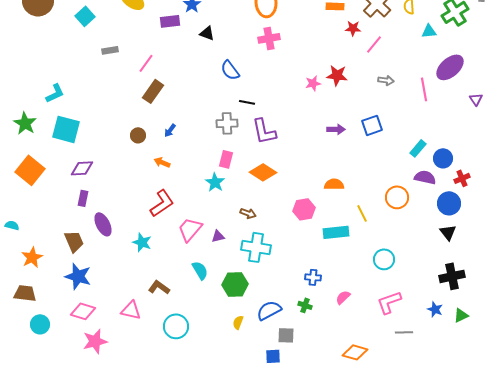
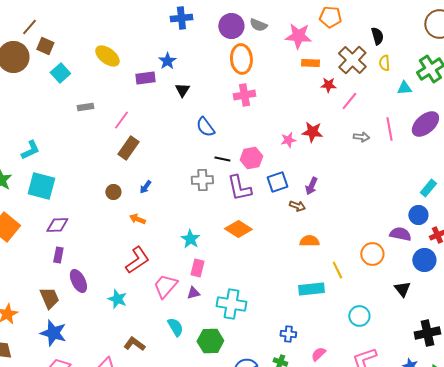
black triangle: (207, 33) -> (182, 90), turned 42
pink line: (424, 89) -> (389, 129), moved
blue square: (372, 125) -> (277, 182), moved
purple arrow: (336, 129) -> (311, 186), turned 114
cyan rectangle: (418, 148) -> (428, 188), moved
pink rectangle: (226, 159) -> (197, 268), moved
pink hexagon: (304, 209) -> (251, 158), moved
brown arrow: (248, 213) -> (297, 206), moved
black triangle: (448, 232) -> (402, 289), moved

